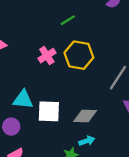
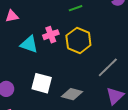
cyan triangle: (23, 99) -> (29, 44), moved

